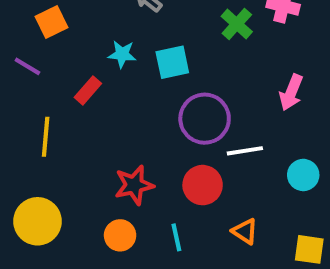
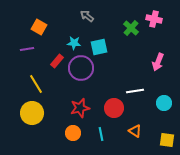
orange square: (52, 22) -> (39, 27), turned -35
purple line: (27, 66) -> (27, 49), turned -40
purple circle: (205, 119) -> (81, 68), moved
yellow line: (46, 137) -> (36, 84), turned -36
yellow circle: (38, 221) -> (32, 113), moved

